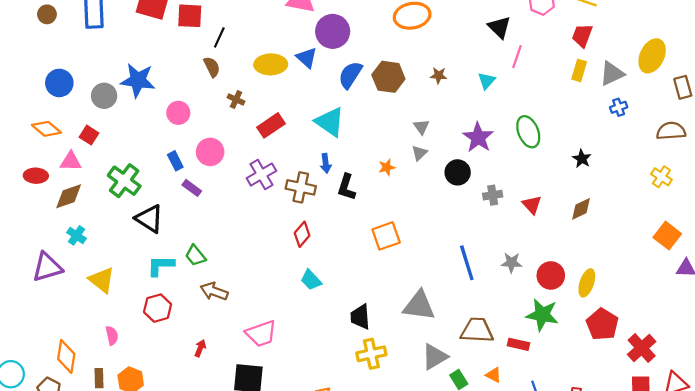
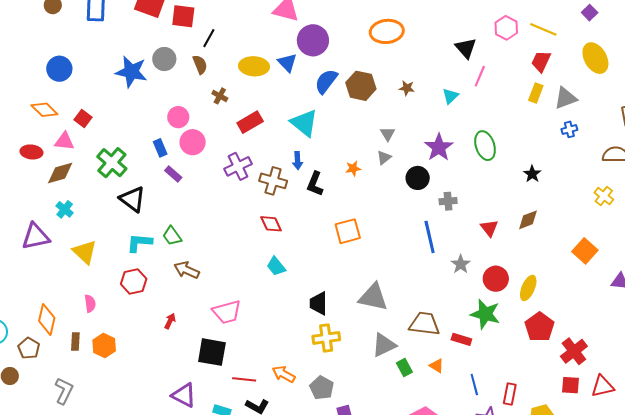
yellow ellipse: (652, 56) -> (595, 58), moved, turned -60
gray circle: (104, 96) -> (164, 59), moved
pink circle: (178, 113) -> (178, 117), moved
red triangle: (532, 205) -> (489, 228), moved
red diamond: (302, 234) -> (271, 224), turned -70
orange square: (667, 236) -> (585, 251), moved
blue line: (467, 263) -> (430, 237), moved
gray star: (511, 263) -> (461, 264), turned 30

